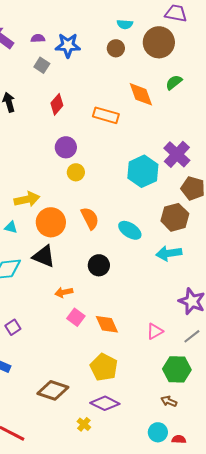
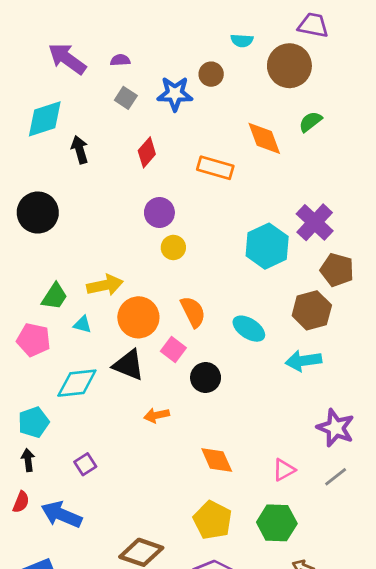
blue star: (68, 45) -> (175, 94), moved
brown circle: (116, 48) -> (211, 74), moved
pink square: (76, 317) -> (173, 350), moved
green hexagon: (177, 369) -> (277, 523), moved

